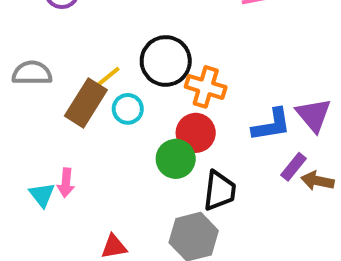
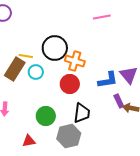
yellow line: (108, 77) -> (26, 56), turned 48
green circle: (176, 159) -> (46, 116), moved
purple rectangle: (293, 167) -> (119, 101), turned -64

